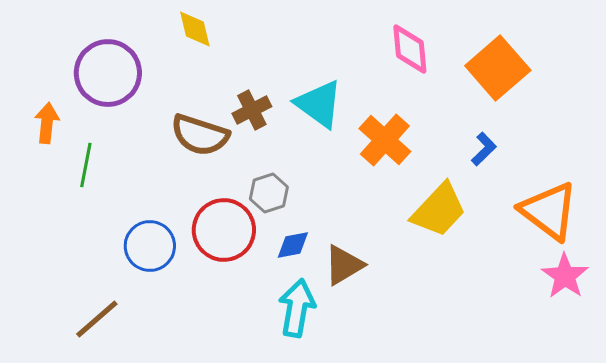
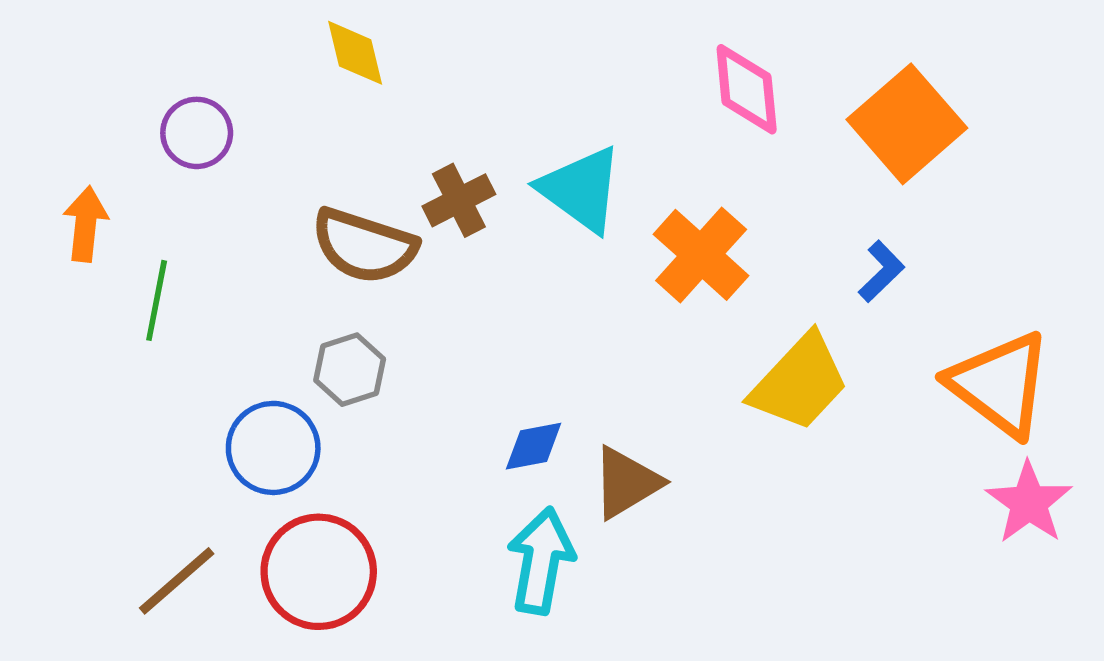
purple circle: (108, 73) -> (197, 133), size x0.6
gray hexagon: (269, 193) -> (350, 370), moved
red circle: (224, 230) -> (319, 572), moved

